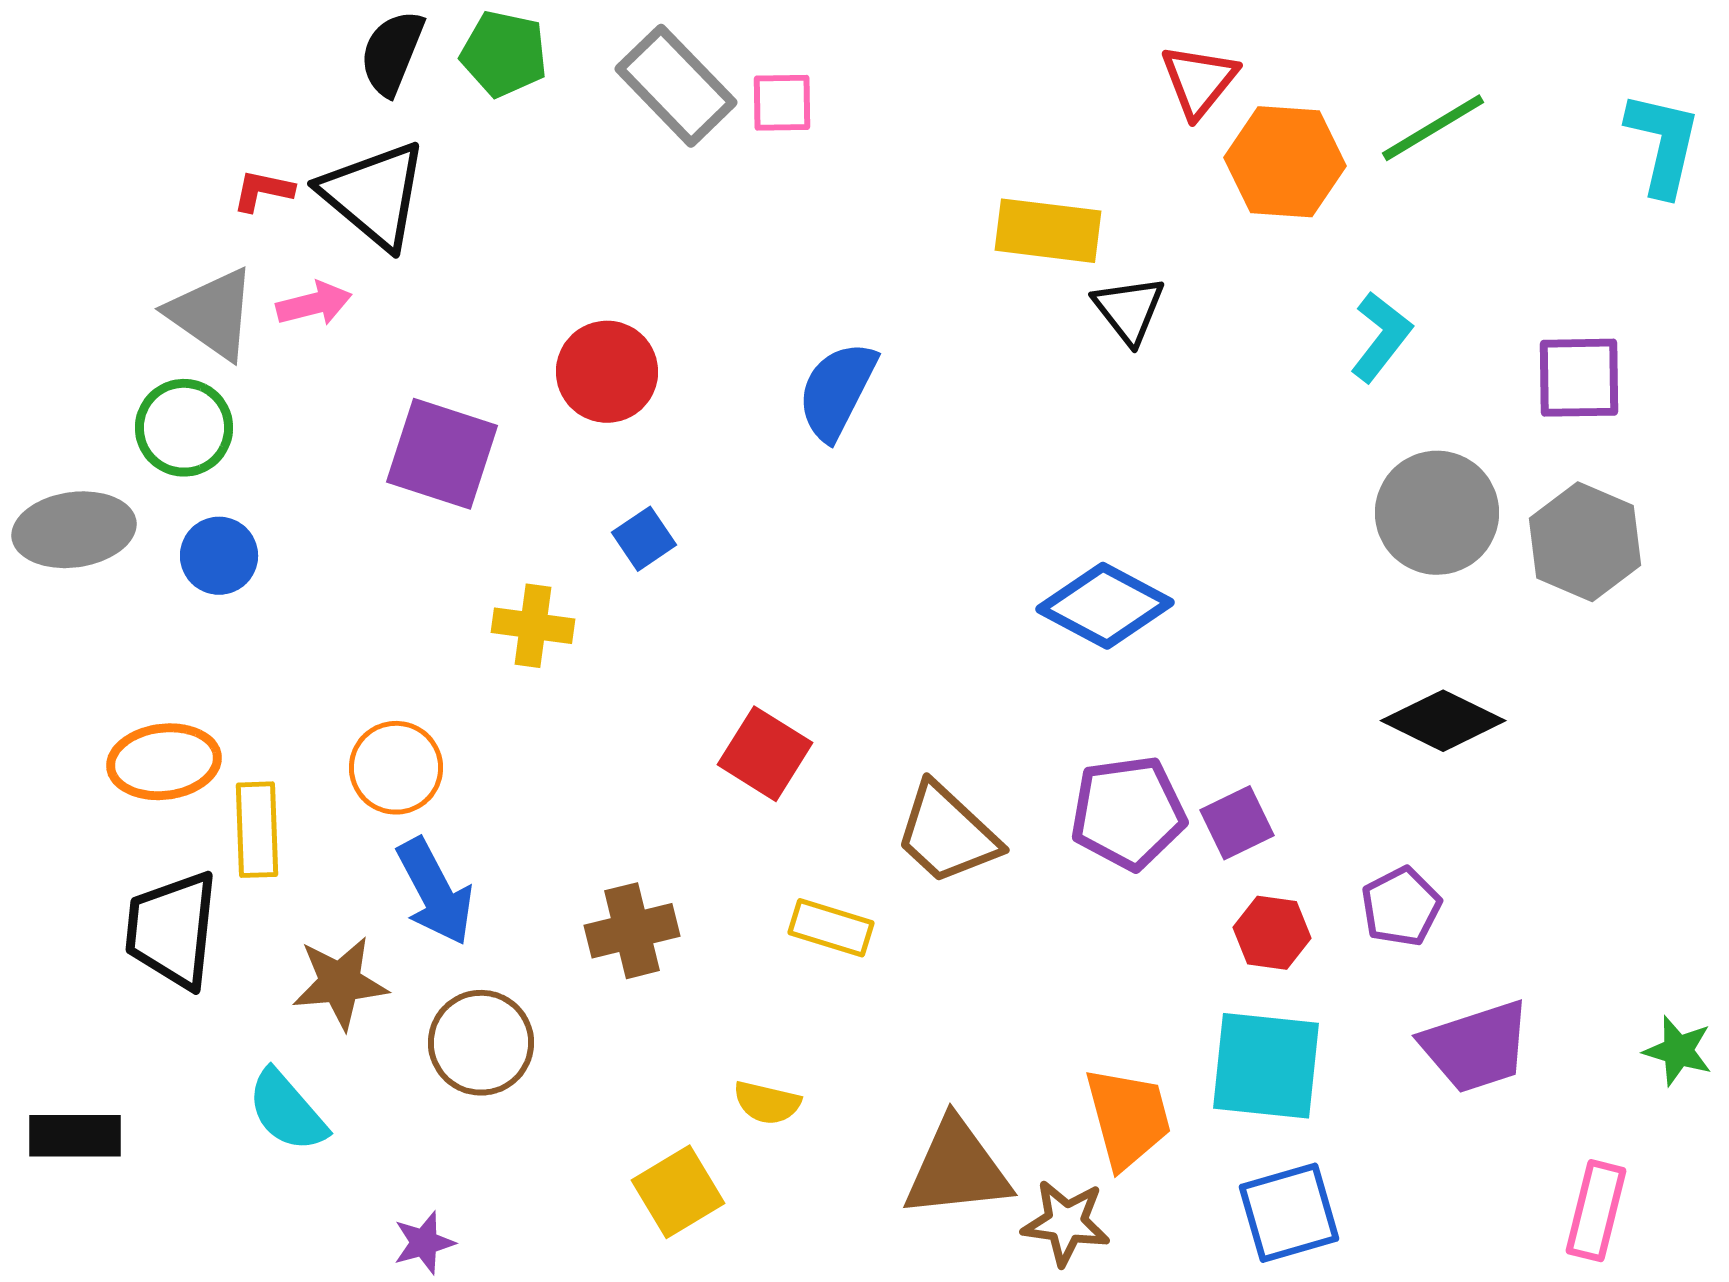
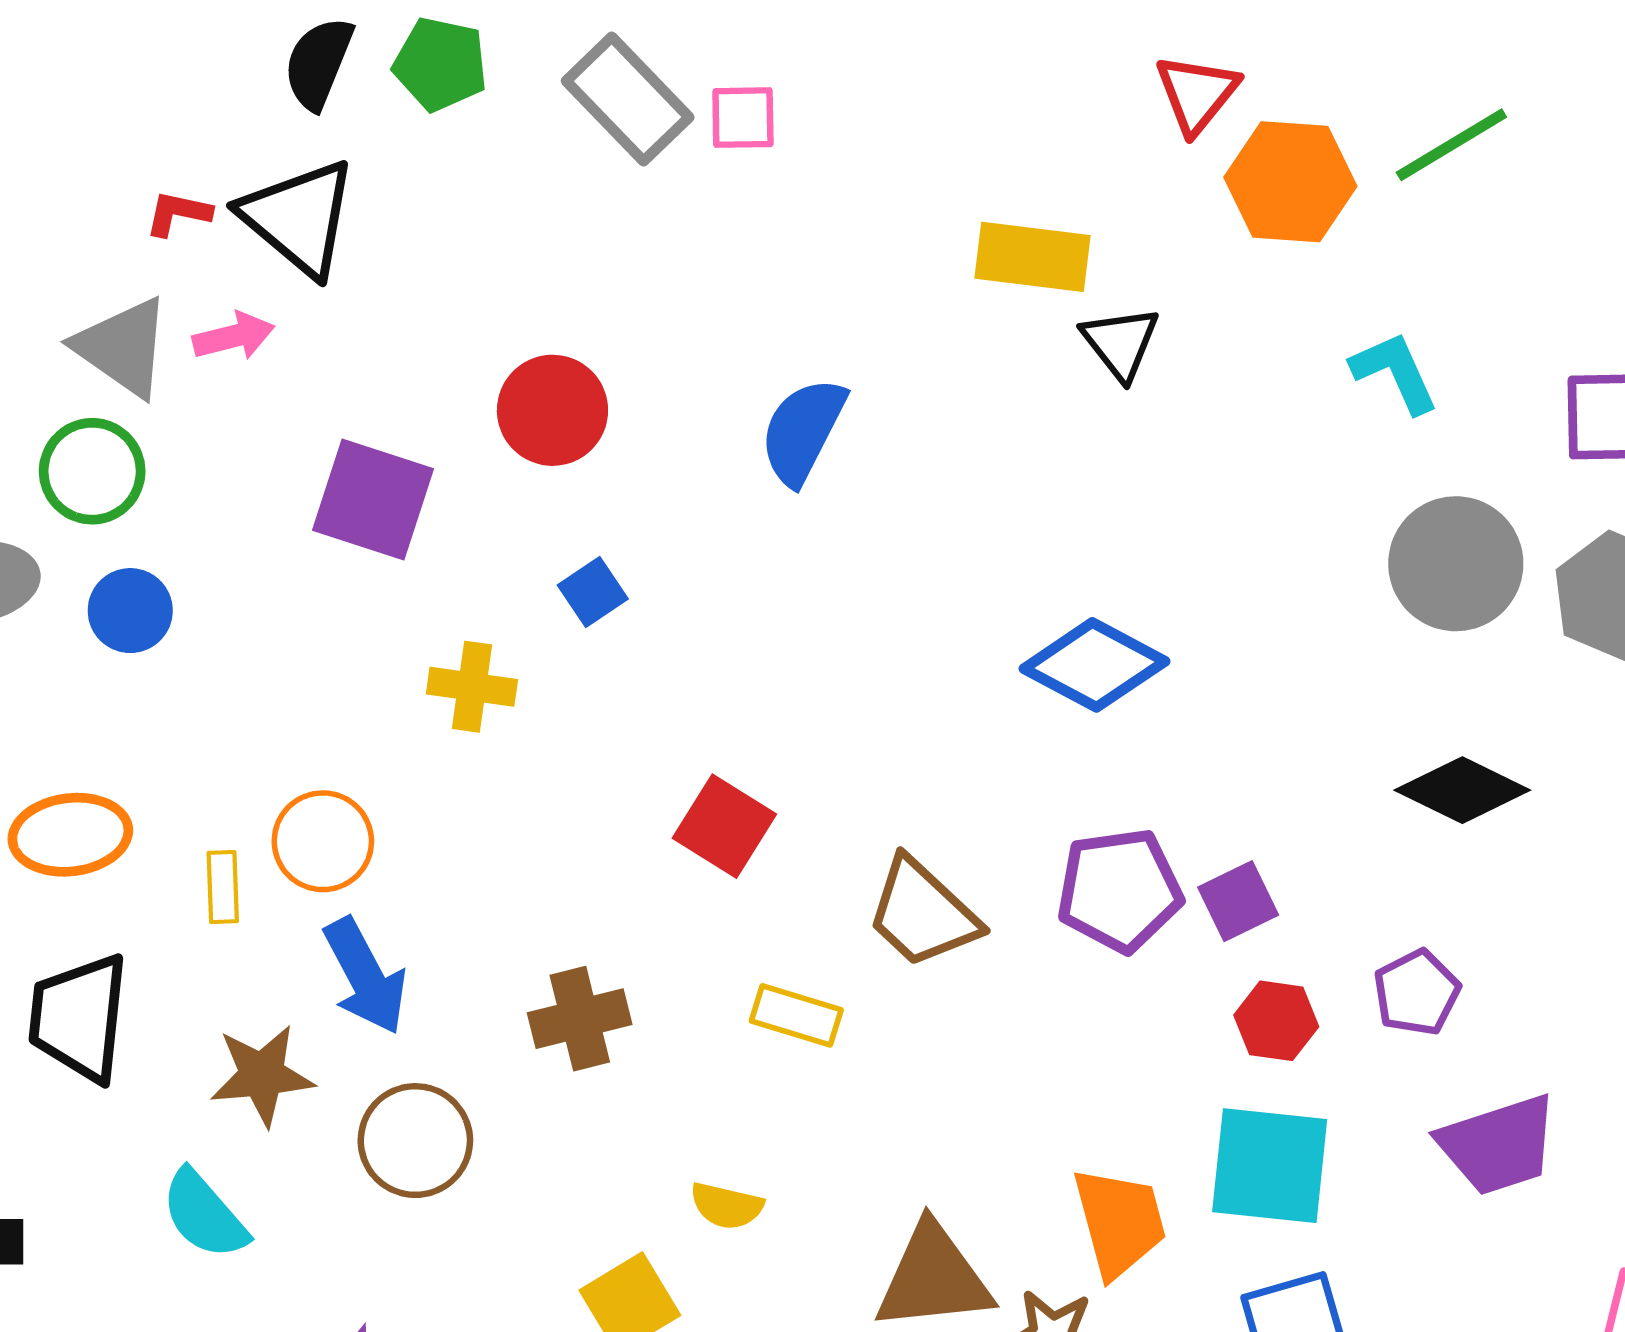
cyan L-shape: (1381, 337) -> (1395, 372), turned -62
yellow rectangle: (257, 830) -> (223, 887), moved, size x0.7

